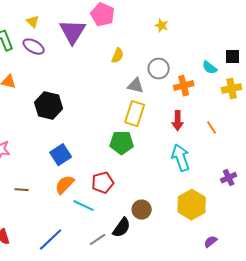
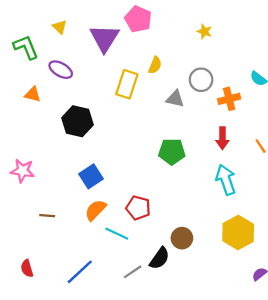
purple ellipse: (34, 47) -> (61, 70), moved
yellow rectangle: (135, 114) -> (127, 84), moved
green pentagon: (122, 143) -> (172, 152), moved
red pentagon: (103, 183) -> (138, 208), turned 30

